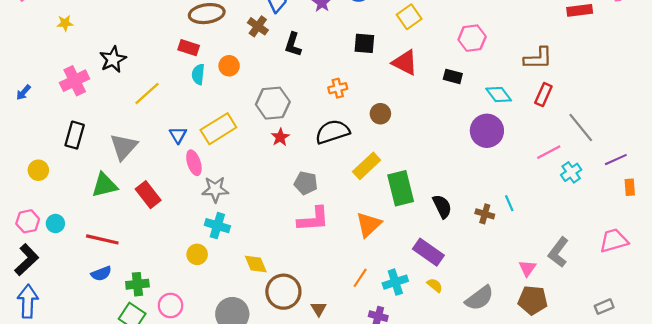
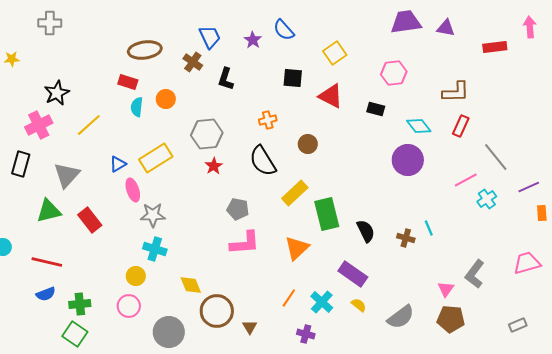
pink cross: (75, 81) -> (39, 125), moved
black semicircle: (332, 132) -> (263, 161), turned -104
blue triangle: (178, 135) -> (118, 164), turned 30
cyan cross: (395, 282) -> (322, 302), turned -30
pink circle: (170, 306) -> (129, 306), moved

